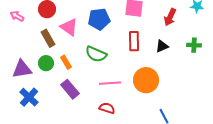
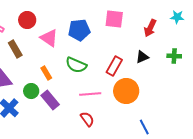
brown rectangle: (48, 38) -> (15, 49), moved
red rectangle: (134, 41) -> (114, 66), moved, turned 30
green circle: (46, 63) -> (31, 91), moved
red semicircle: (107, 108) -> (87, 119), turned 35

